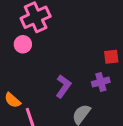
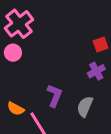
purple L-shape: (63, 86) -> (55, 96), moved

